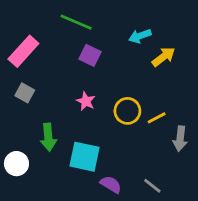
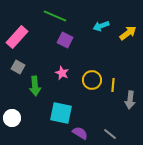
yellow arrow: (163, 57) -> (128, 33), moved
yellow line: (157, 118) -> (113, 85), turned -56
green arrow: (48, 137) -> (35, 86), moved

